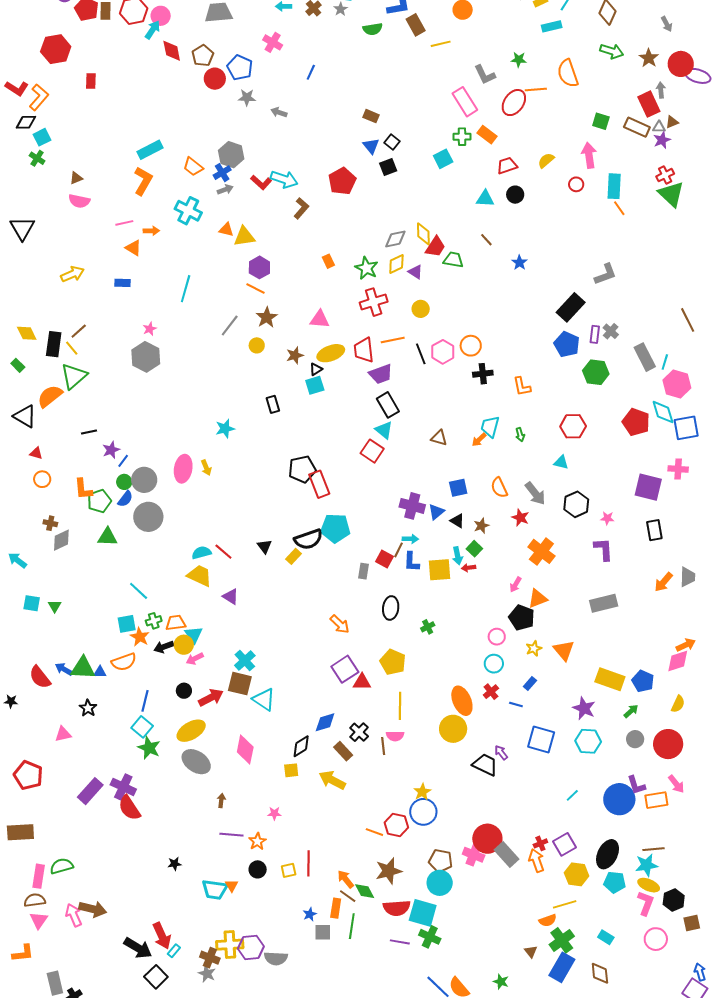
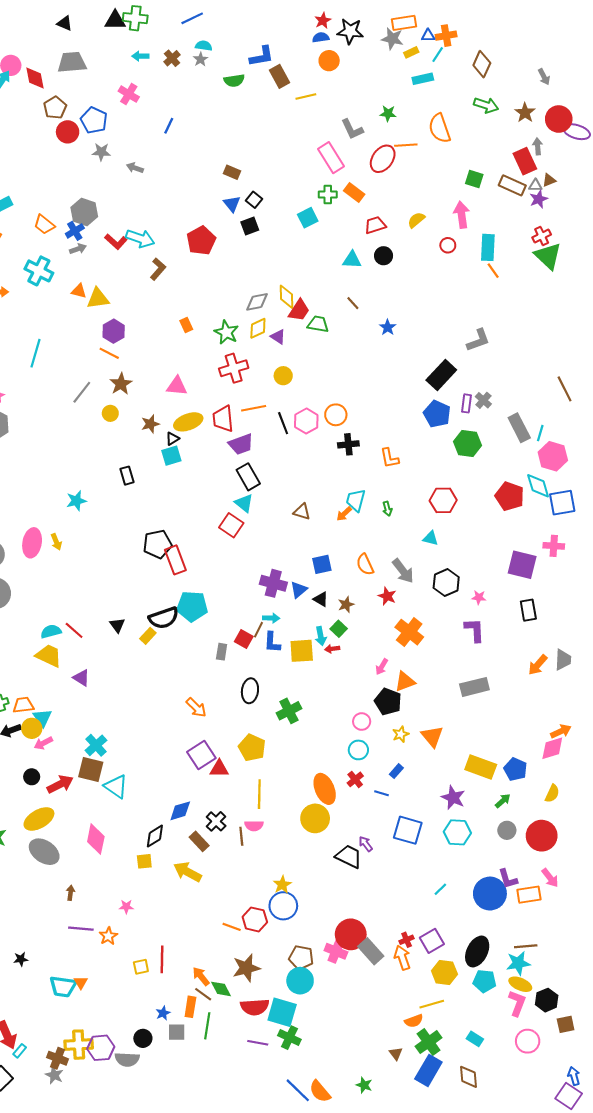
red diamond: (172, 51) -> (35, 78), moved
green cross: (428, 627) -> (289, 711), size x1.6
black circle: (258, 869) -> (143, 1038), moved

